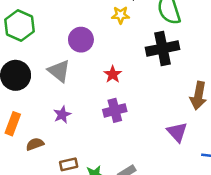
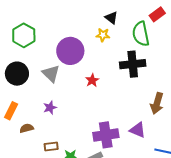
purple circle: (81, 40) -> (70, 51), size x1.4
purple cross: (115, 110) -> (106, 135), moved, size x1.4
purple triangle: (177, 132) -> (138, 130), turned -30

